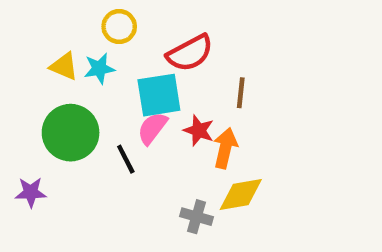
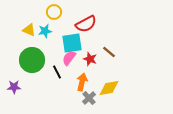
brown line: (241, 93) -> (109, 52), moved, turned -56
orange arrow: (225, 148) -> (82, 82), moved
gray cross: (197, 217) -> (89, 98), turned 32

